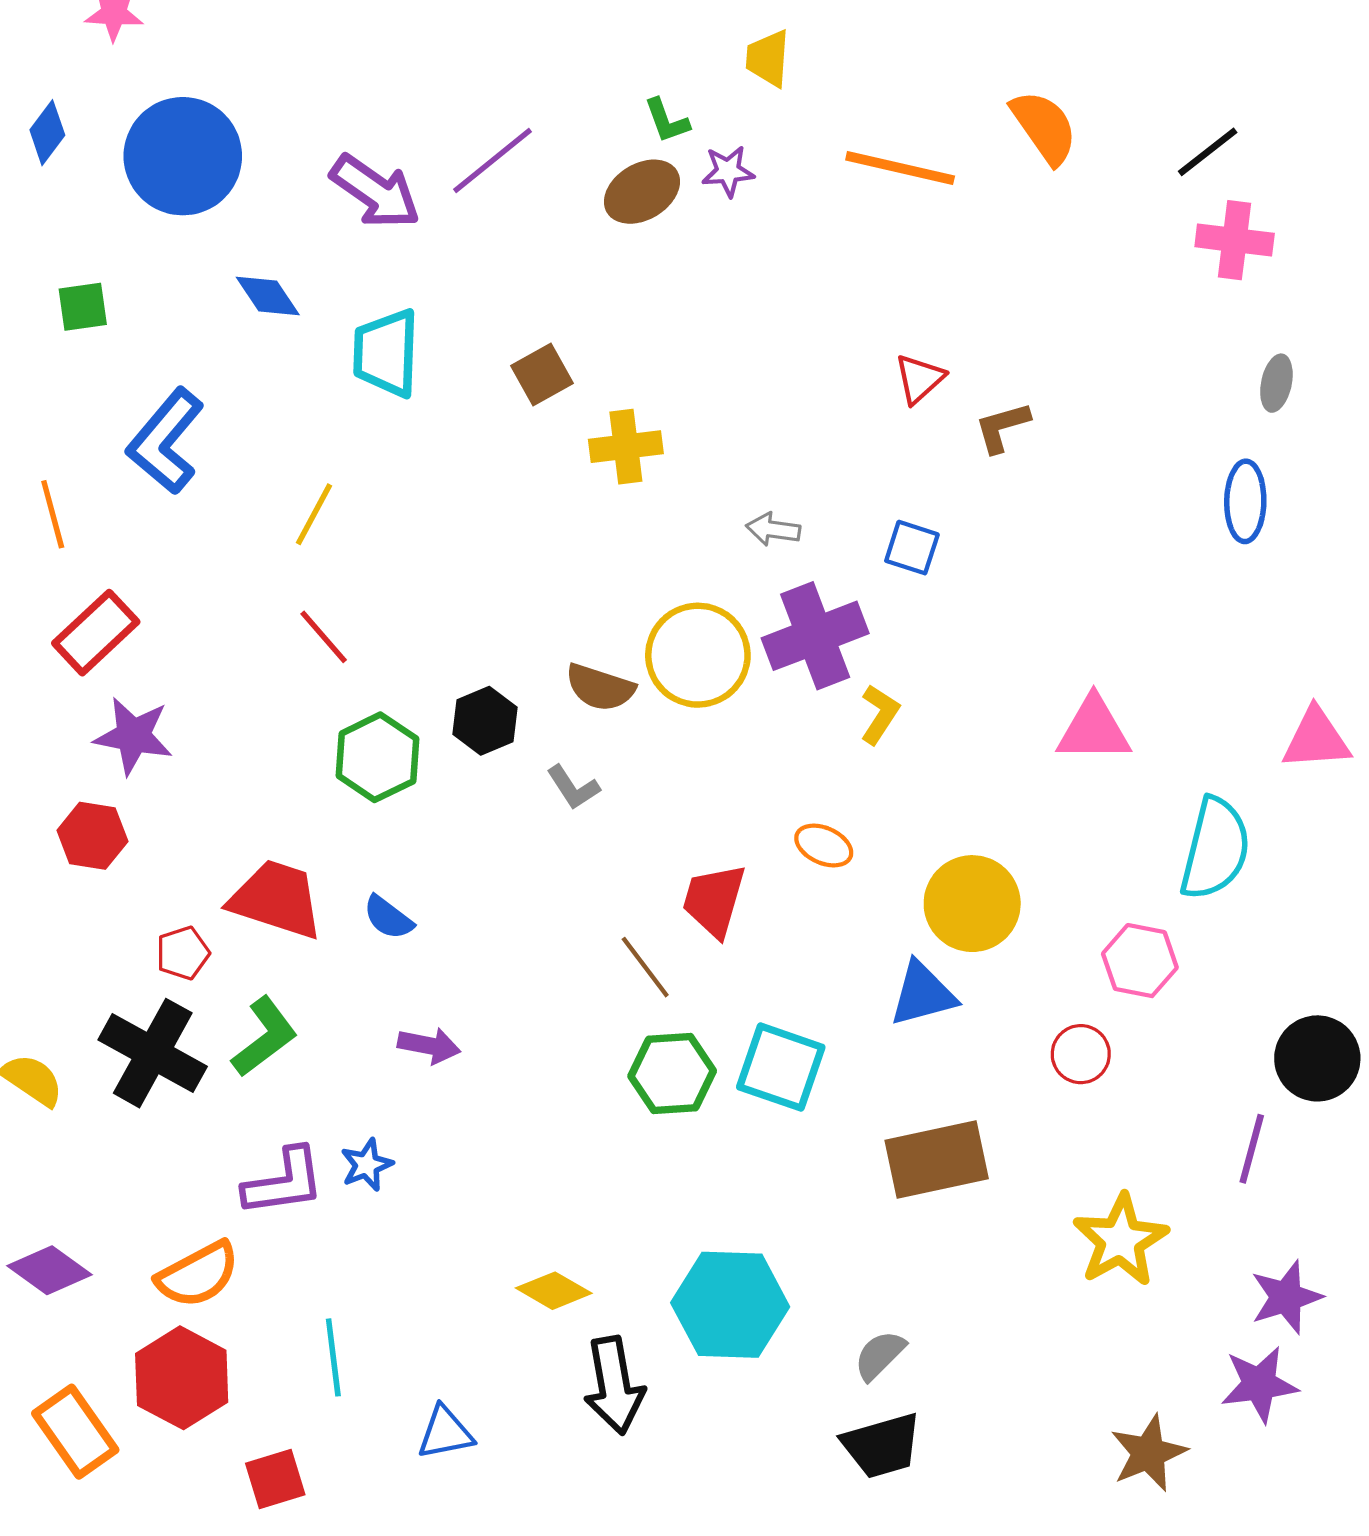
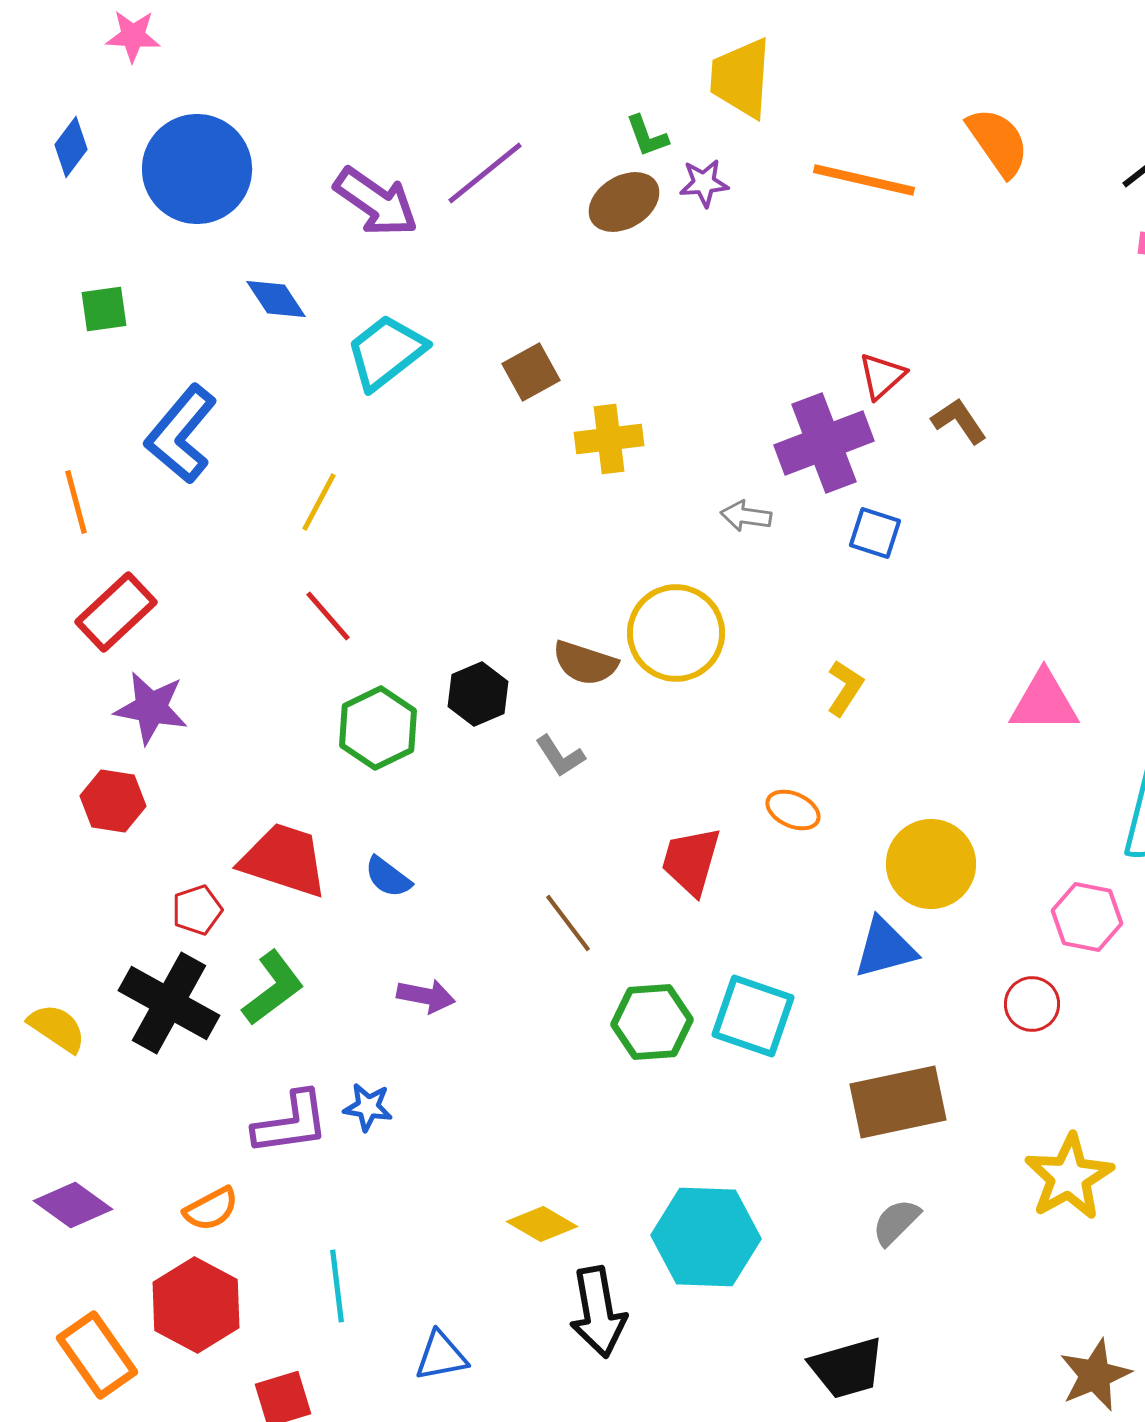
yellow trapezoid: (768, 58) -> (741, 78), size x1.5
cyan trapezoid: (386, 353) -> (386, 352), turned 50
brown L-shape: (1002, 427) -> (959, 421), turned 72
purple cross: (815, 636) -> (824, 443), moved
brown line: (645, 967) -> (568, 923), moved
blue star: (367, 1165) -> (368, 1107), turned 30
orange semicircle: (198, 1275) -> (211, 1209), size x0.7
gray semicircle: (880, 1355) -> (896, 1222), moved

